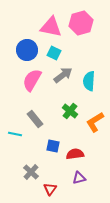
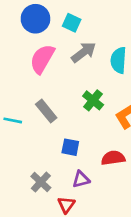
cyan line: (15, 134) -> (13, 120), moved
red semicircle: (75, 154) -> (113, 158), moved
purple triangle: (79, 178) -> (81, 179), moved

